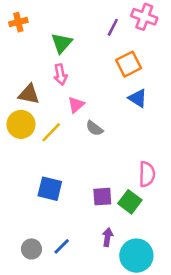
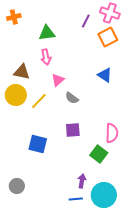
green triangle: (62, 43) -> (47, 33), turned 42
orange square: (129, 64) -> (108, 37), moved
purple square: (102, 197) -> (73, 130), moved
blue line: (62, 246) -> (76, 199), moved, turned 40
gray circle: (31, 249) -> (17, 186), moved

